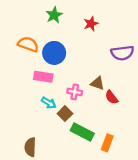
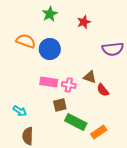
pink rectangle: (43, 77) -> (49, 82), moved
cyan arrow: (49, 103) -> (20, 111), moved
brown square: (65, 114) -> (60, 105), turned 32
orange rectangle: (107, 143) -> (99, 132), turned 35

